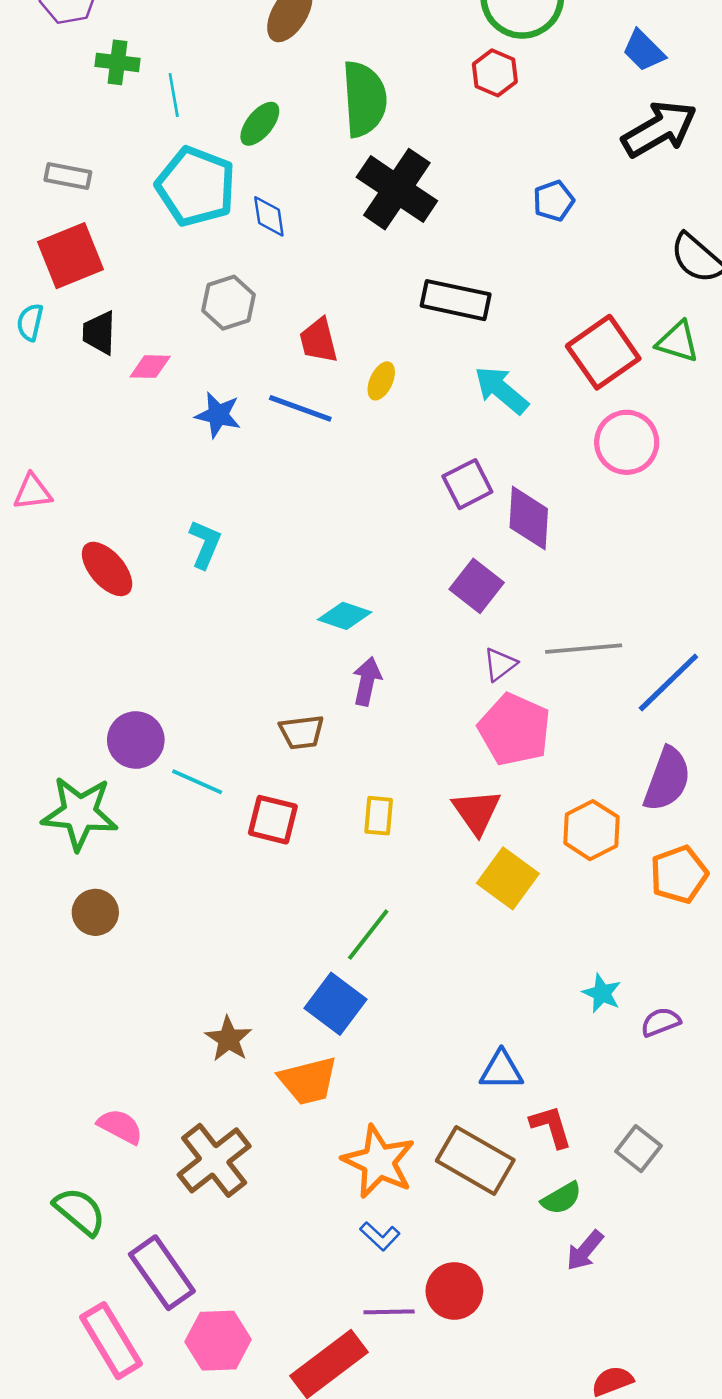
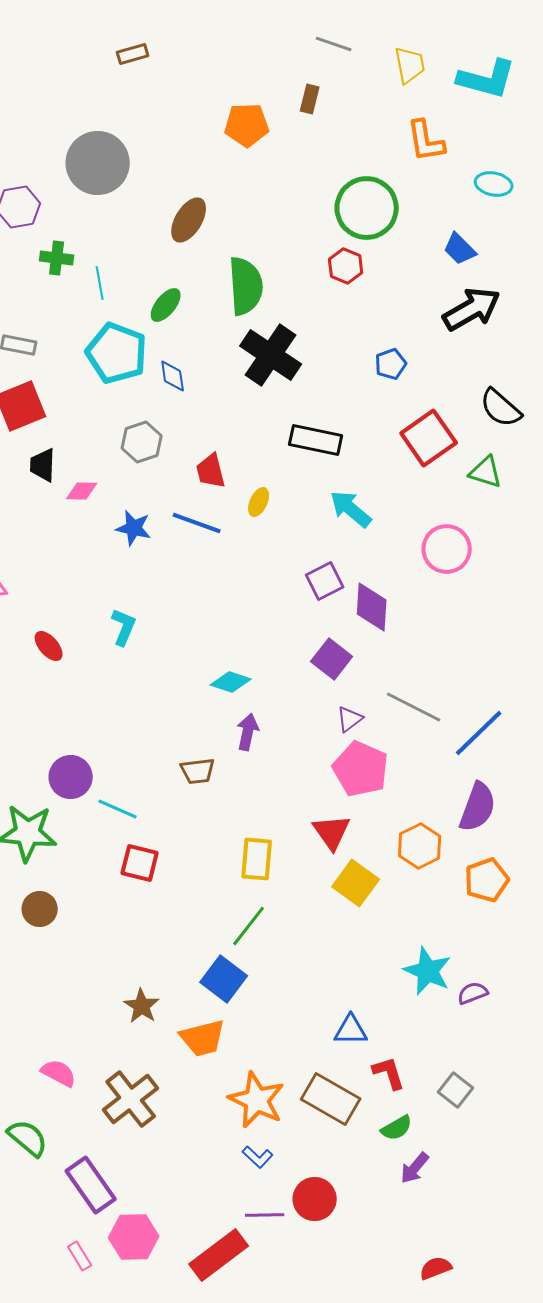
red square: (603, 352) -> (429, 438), moved
red ellipse: (107, 569) -> (49, 646), size x0.7
gray line: (584, 649) -> (414, 707), turned 32
yellow rectangle: (379, 816) -> (257, 859), moved, size x1.4
red square: (273, 820) -> (140, 863), moved
cyan star: (602, 993) -> (428, 971), size x1.6
pink rectangle: (111, 1341) -> (80, 1256), moved, size x0.5

